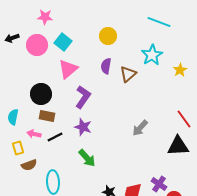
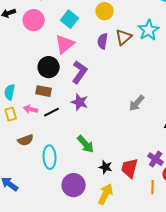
cyan square: (63, 42) -> (70, 19), moved
brown triangle: (128, 74) -> (124, 37), moved
black circle: (41, 94) -> (49, 67), moved
yellow rectangle: (18, 148) -> (11, 114), moved
green arrow: (87, 158) -> (86, 144), moved

